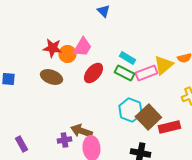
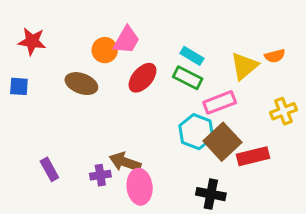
red star: (52, 48) -> (32, 41), moved
pink rectangle: (146, 73) -> (220, 102), moved
purple rectangle: (21, 144) -> (49, 169), moved

